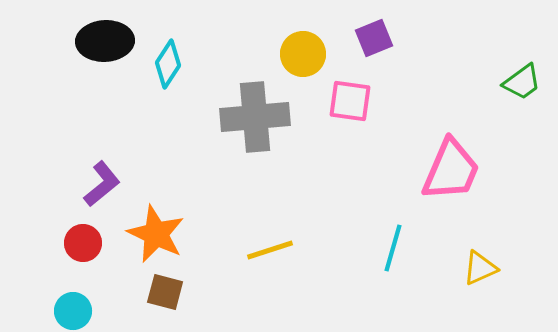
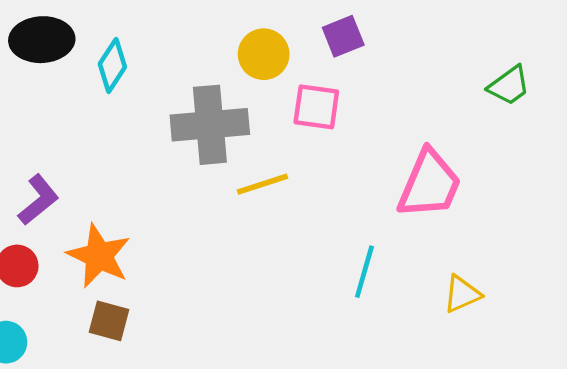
yellow line: (270, 250) -> (263, 184), moved

